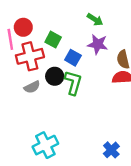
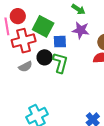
green square: (53, 40) -> (43, 26), size x1.5
blue square: (73, 58) -> (60, 42), turned -32

